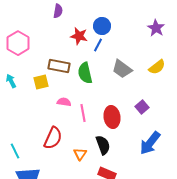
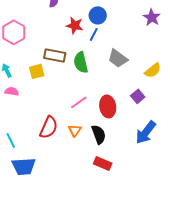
yellow semicircle: (157, 67) -> (153, 70), moved
pink semicircle: (64, 102) -> (12, 91), moved
pink line: (83, 113) -> (79, 102), turned 66
orange triangle: (80, 154) -> (75, 130), moved

